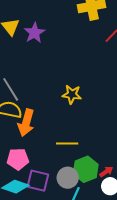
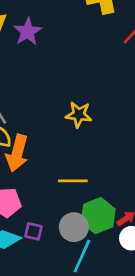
purple square: (38, 181) -> (33, 231), size x0.6

